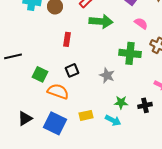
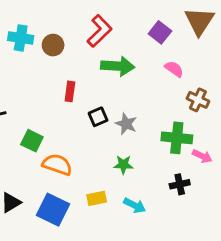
green cross: (130, 53) -> (177, 138), moved
black square: (72, 70) -> (98, 117), moved
gray star: (107, 75) -> (126, 124), moved
green star: (121, 102) -> (123, 165), moved

